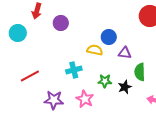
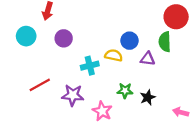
purple circle: (61, 23) -> (64, 38), moved
cyan cross: (74, 70) -> (90, 66), moved
green semicircle: (140, 72) -> (165, 42), moved
purple star: (54, 100) -> (73, 95), moved

